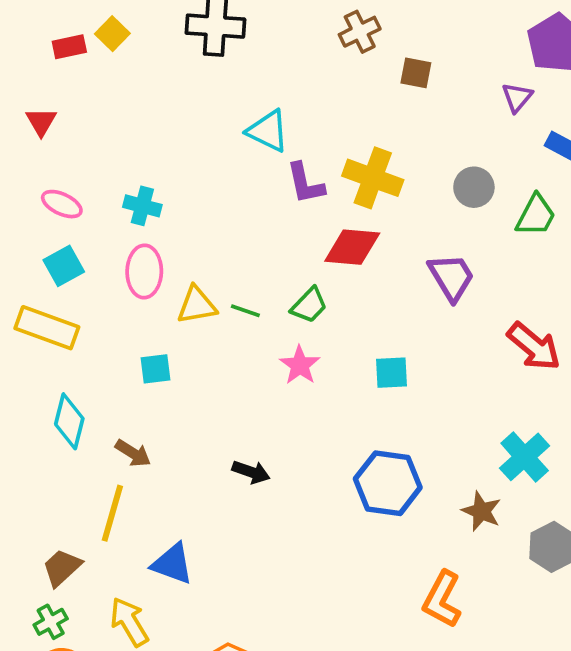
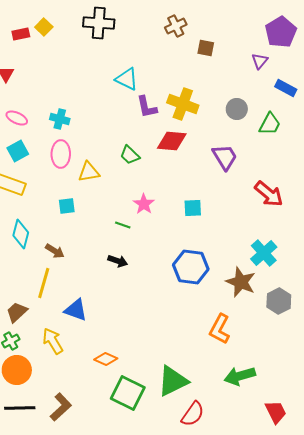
green trapezoid: (309, 305) -> (130, 155), moved, turned 90
green line: (245, 311) -> (123, 225), moved
brown star: (481, 511) -> (241, 282), size x1.4

